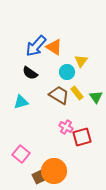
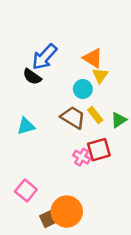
orange triangle: (54, 47) -> (93, 58), moved
black semicircle: (30, 73) -> (32, 77), moved
green triangle: (96, 97) -> (119, 120), turned 32
red square: (82, 137) -> (99, 150), moved

